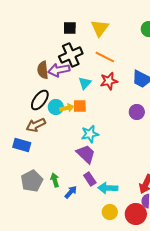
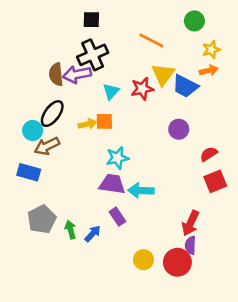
yellow triangle: (100, 28) -> (163, 74), moved
orange line: (105, 57) -> (151, 40), moved
cyan circle: (56, 107) -> (33, 131), moved
purple trapezoid: (86, 154) -> (112, 184), turned -35
green arrow: (55, 180) -> (70, 230), moved
cyan arrow: (108, 188) -> (141, 191), moved

